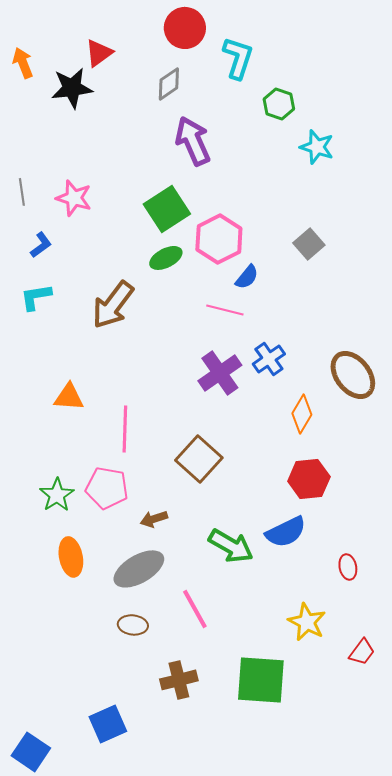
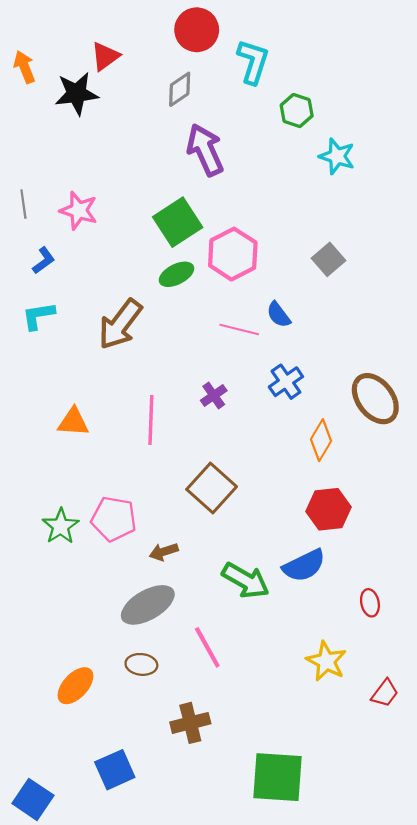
blue semicircle: (247, 277) -> (279, 315), moved, turned 104
purple cross: (220, 373) -> (214, 395), moved, size x0.6
pink line: (125, 429) -> (151, 420), moved
orange ellipse: (71, 557) -> (75, 686), moved, turned 54
green square: (261, 680) -> (277, 777), moved

